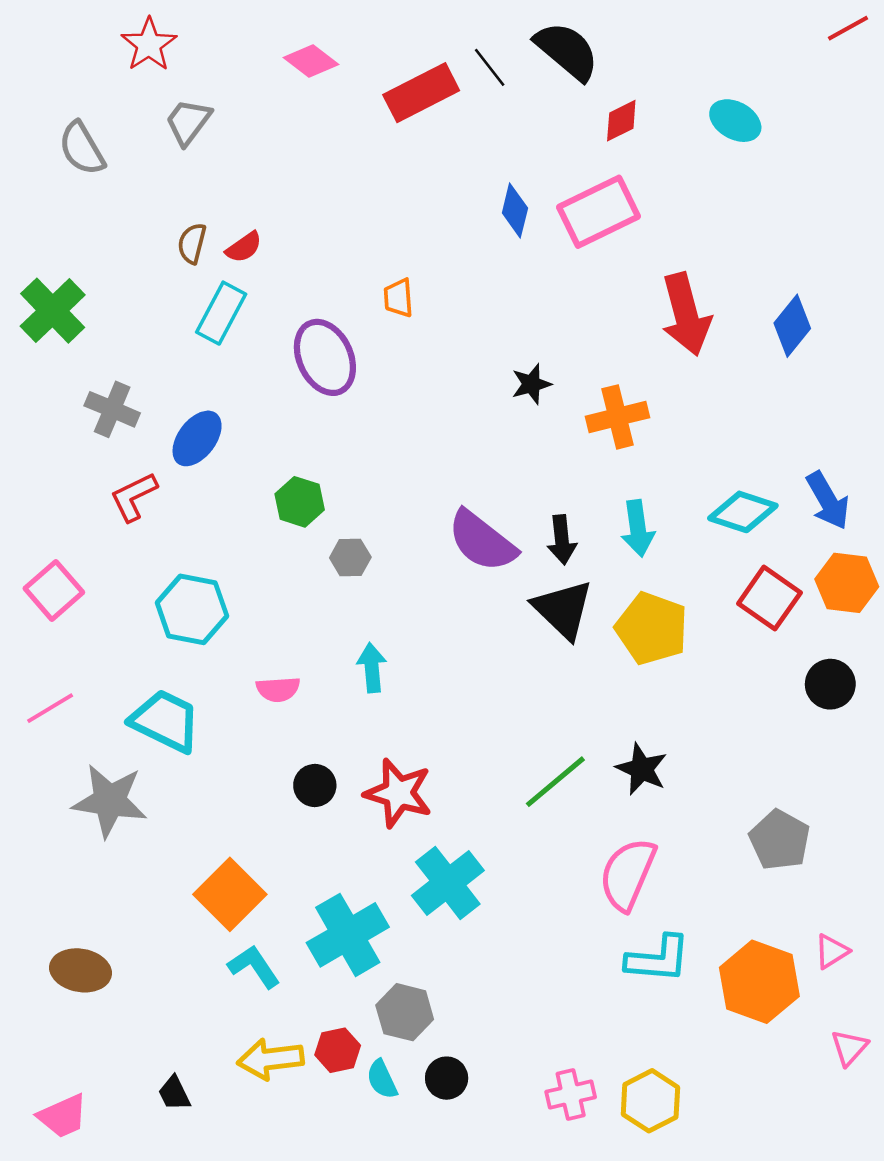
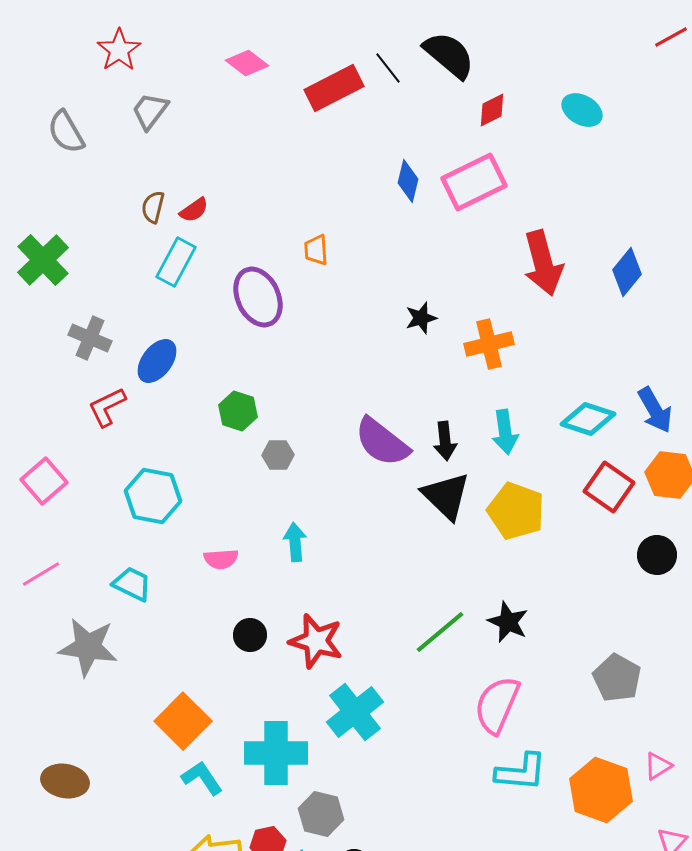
cyan trapezoid: (165, 721) -> (132, 584), size x0.7
cyan cross: (348, 935) -> (276, 753), turned 30

